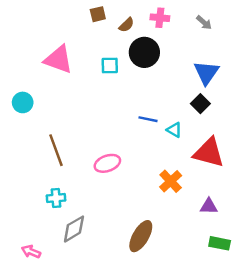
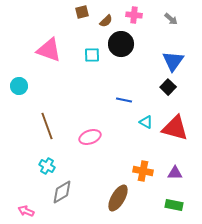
cyan triangle: (174, 130) -> (146, 122), moved
orange cross: (171, 181) -> (143, 171), moved, turned -36
cyan cross: (56, 198) -> (47, 166), turned 35
green rectangle: (220, 243) -> (174, 205), moved

